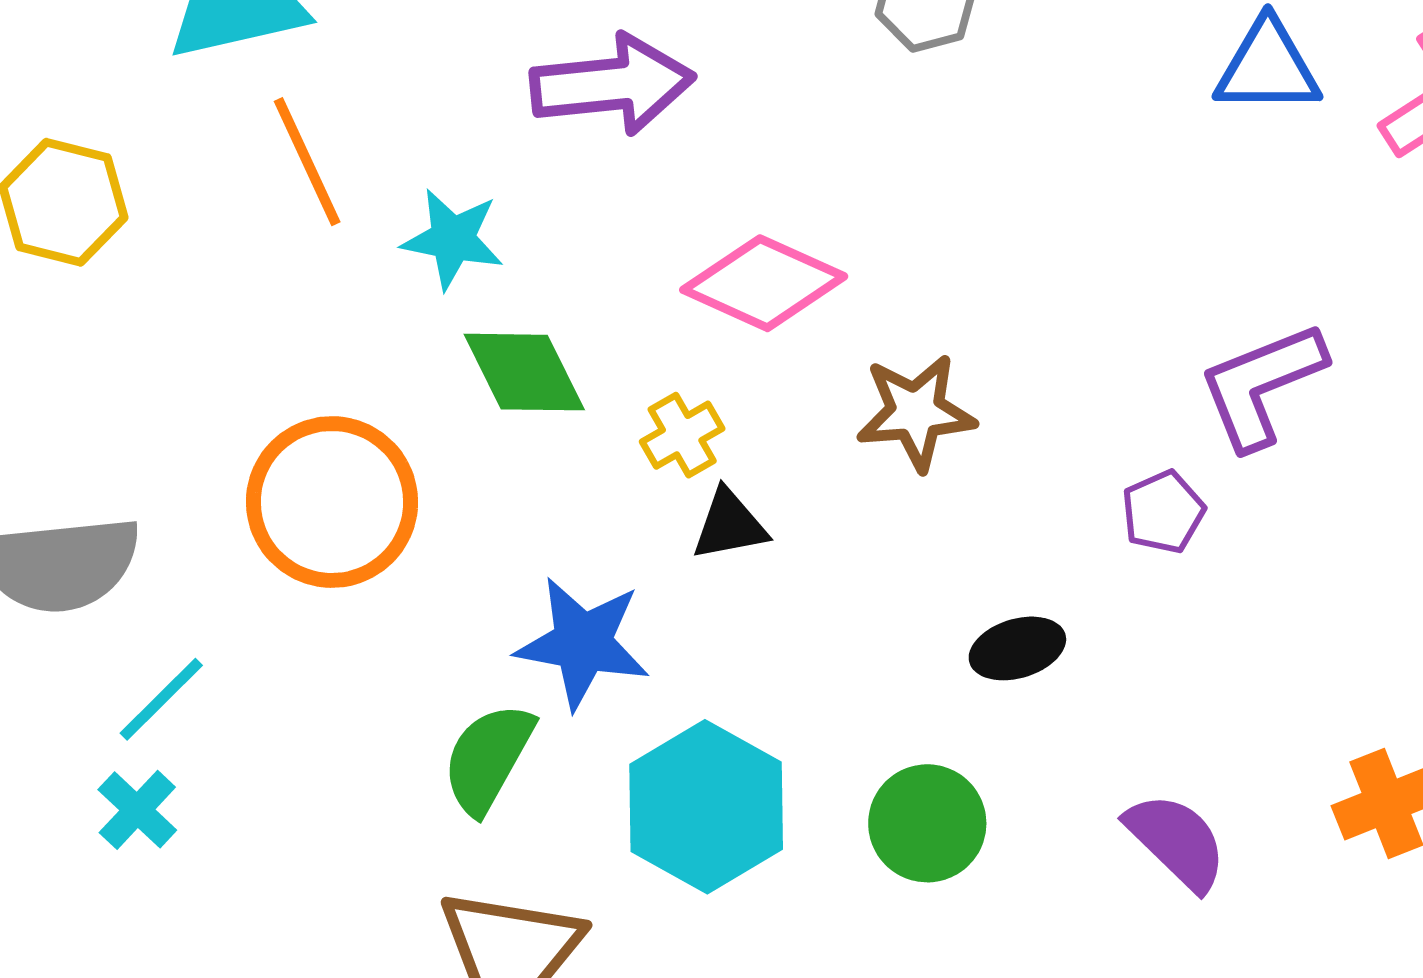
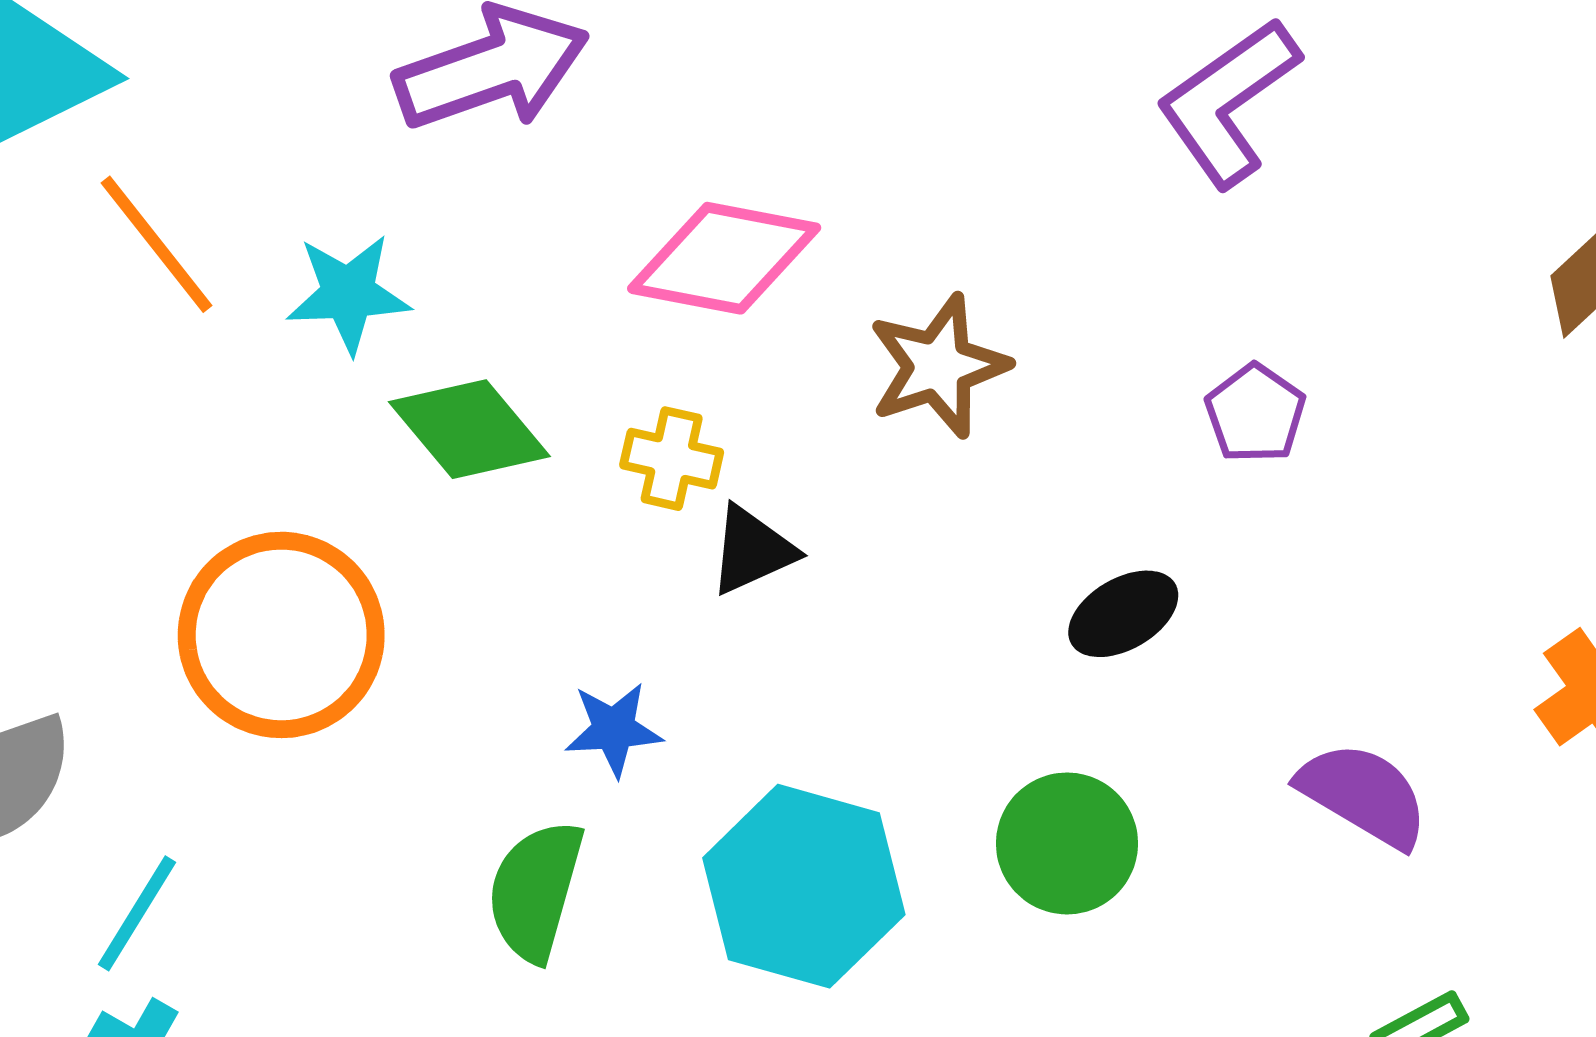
purple L-shape: (1262, 385) -> (1228, 102), moved
yellow cross: (682, 435) -> (672, 459), turned -34
blue star: (583, 643) -> (614, 729), size x0.6

